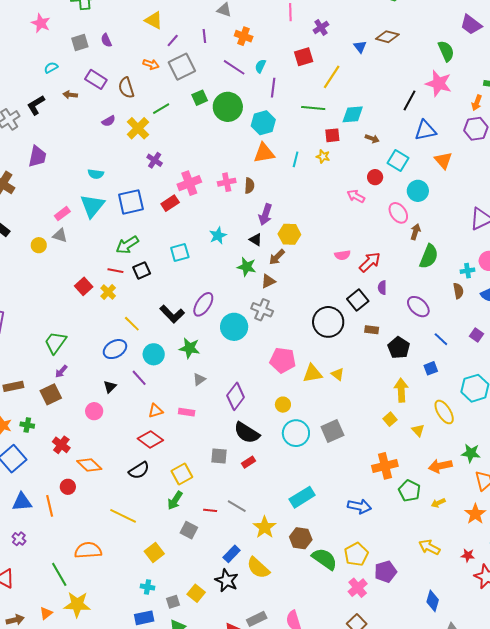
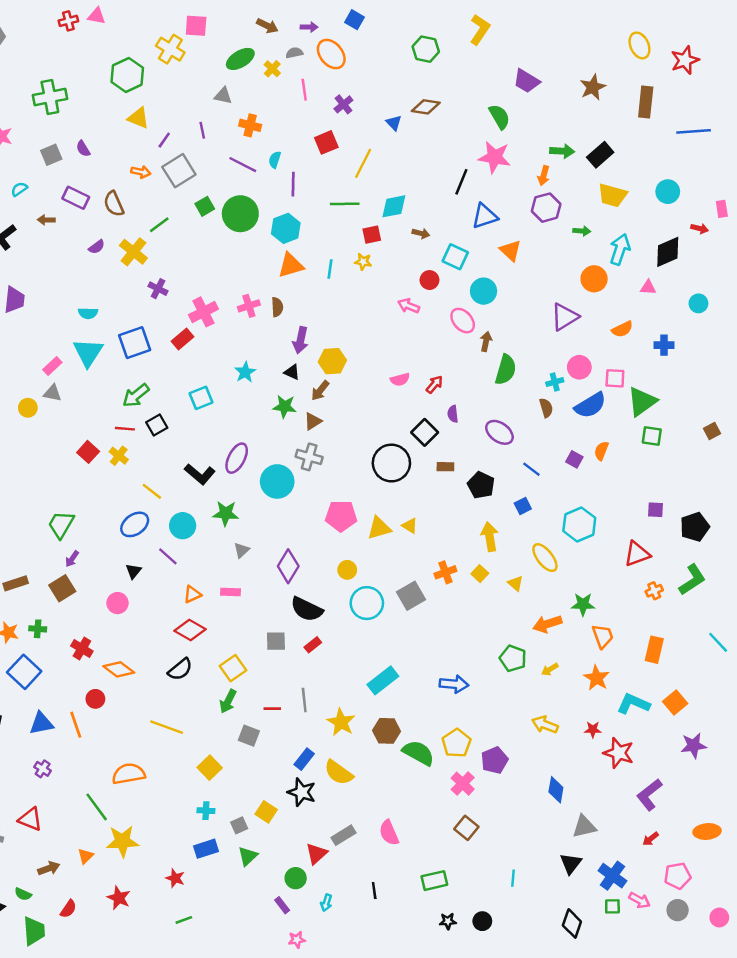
red arrow: (370, 262) -> (434, 384), size x0.7
orange cross: (385, 466) -> (445, 572), moved, size x0.7
gray line: (237, 506) -> (304, 700), turned 60

